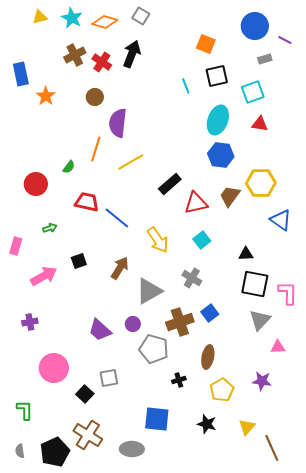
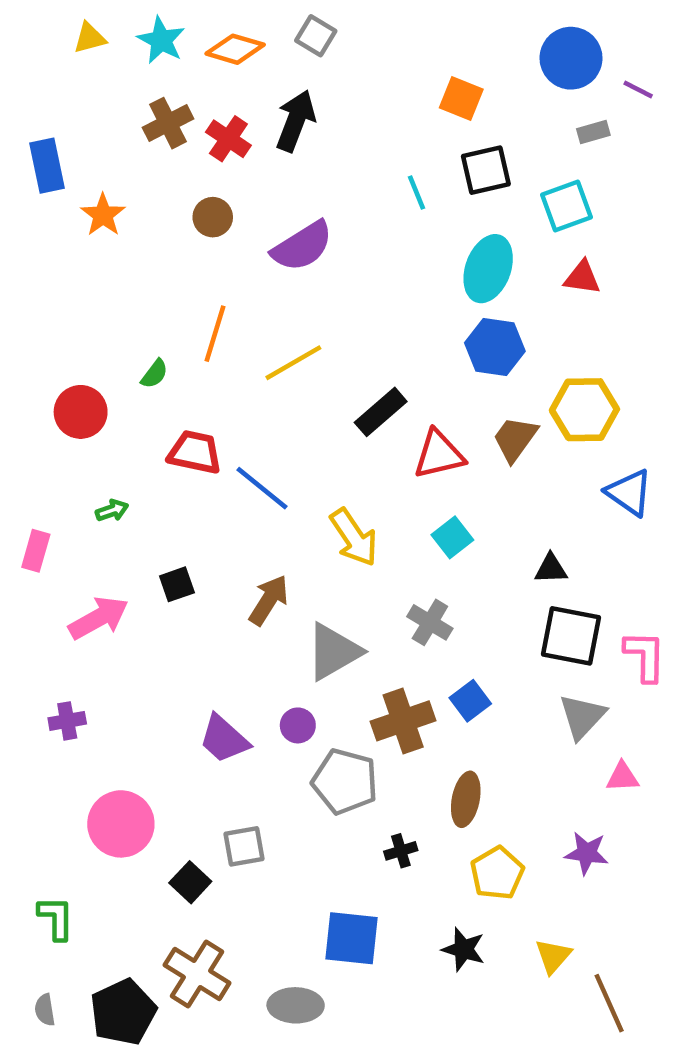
purple semicircle: (118, 123) -> (302, 246), moved, turned -128

